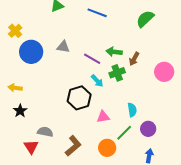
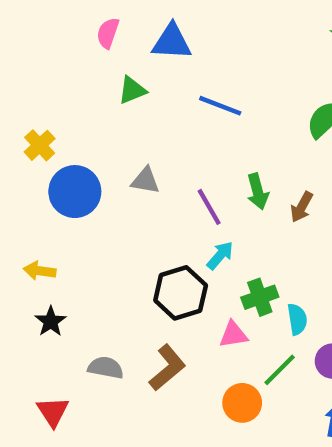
green arrow: (114, 52) -> (258, 192), turned -112
purple line: (92, 59) -> (209, 207), turned 30
green cross: (117, 73) -> (260, 297), moved
cyan arrow: (97, 81) -> (220, 255), turned -96
brown L-shape: (73, 146) -> (167, 368), moved
red triangle: (31, 147) -> (53, 412), moved

